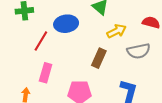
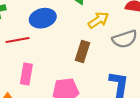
red line: (41, 41) -> (18, 40), turned 55

